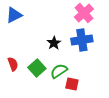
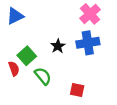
green square: (37, 68) -> (27, 56), moved
green semicircle: (59, 71) -> (43, 76), moved, turned 84

